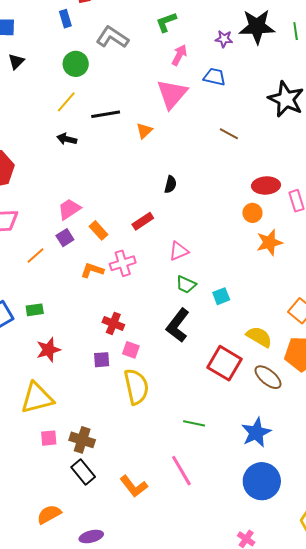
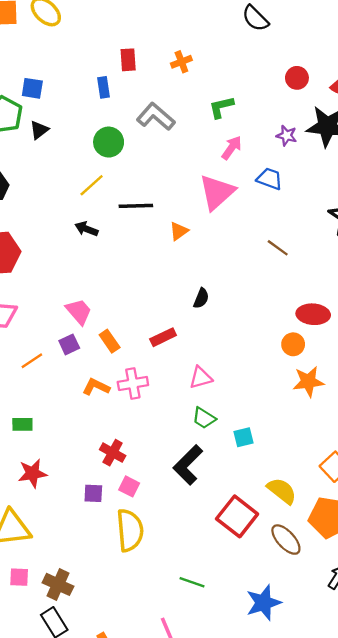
pink trapezoid: (69, 209) -> (79, 312), turned 75

